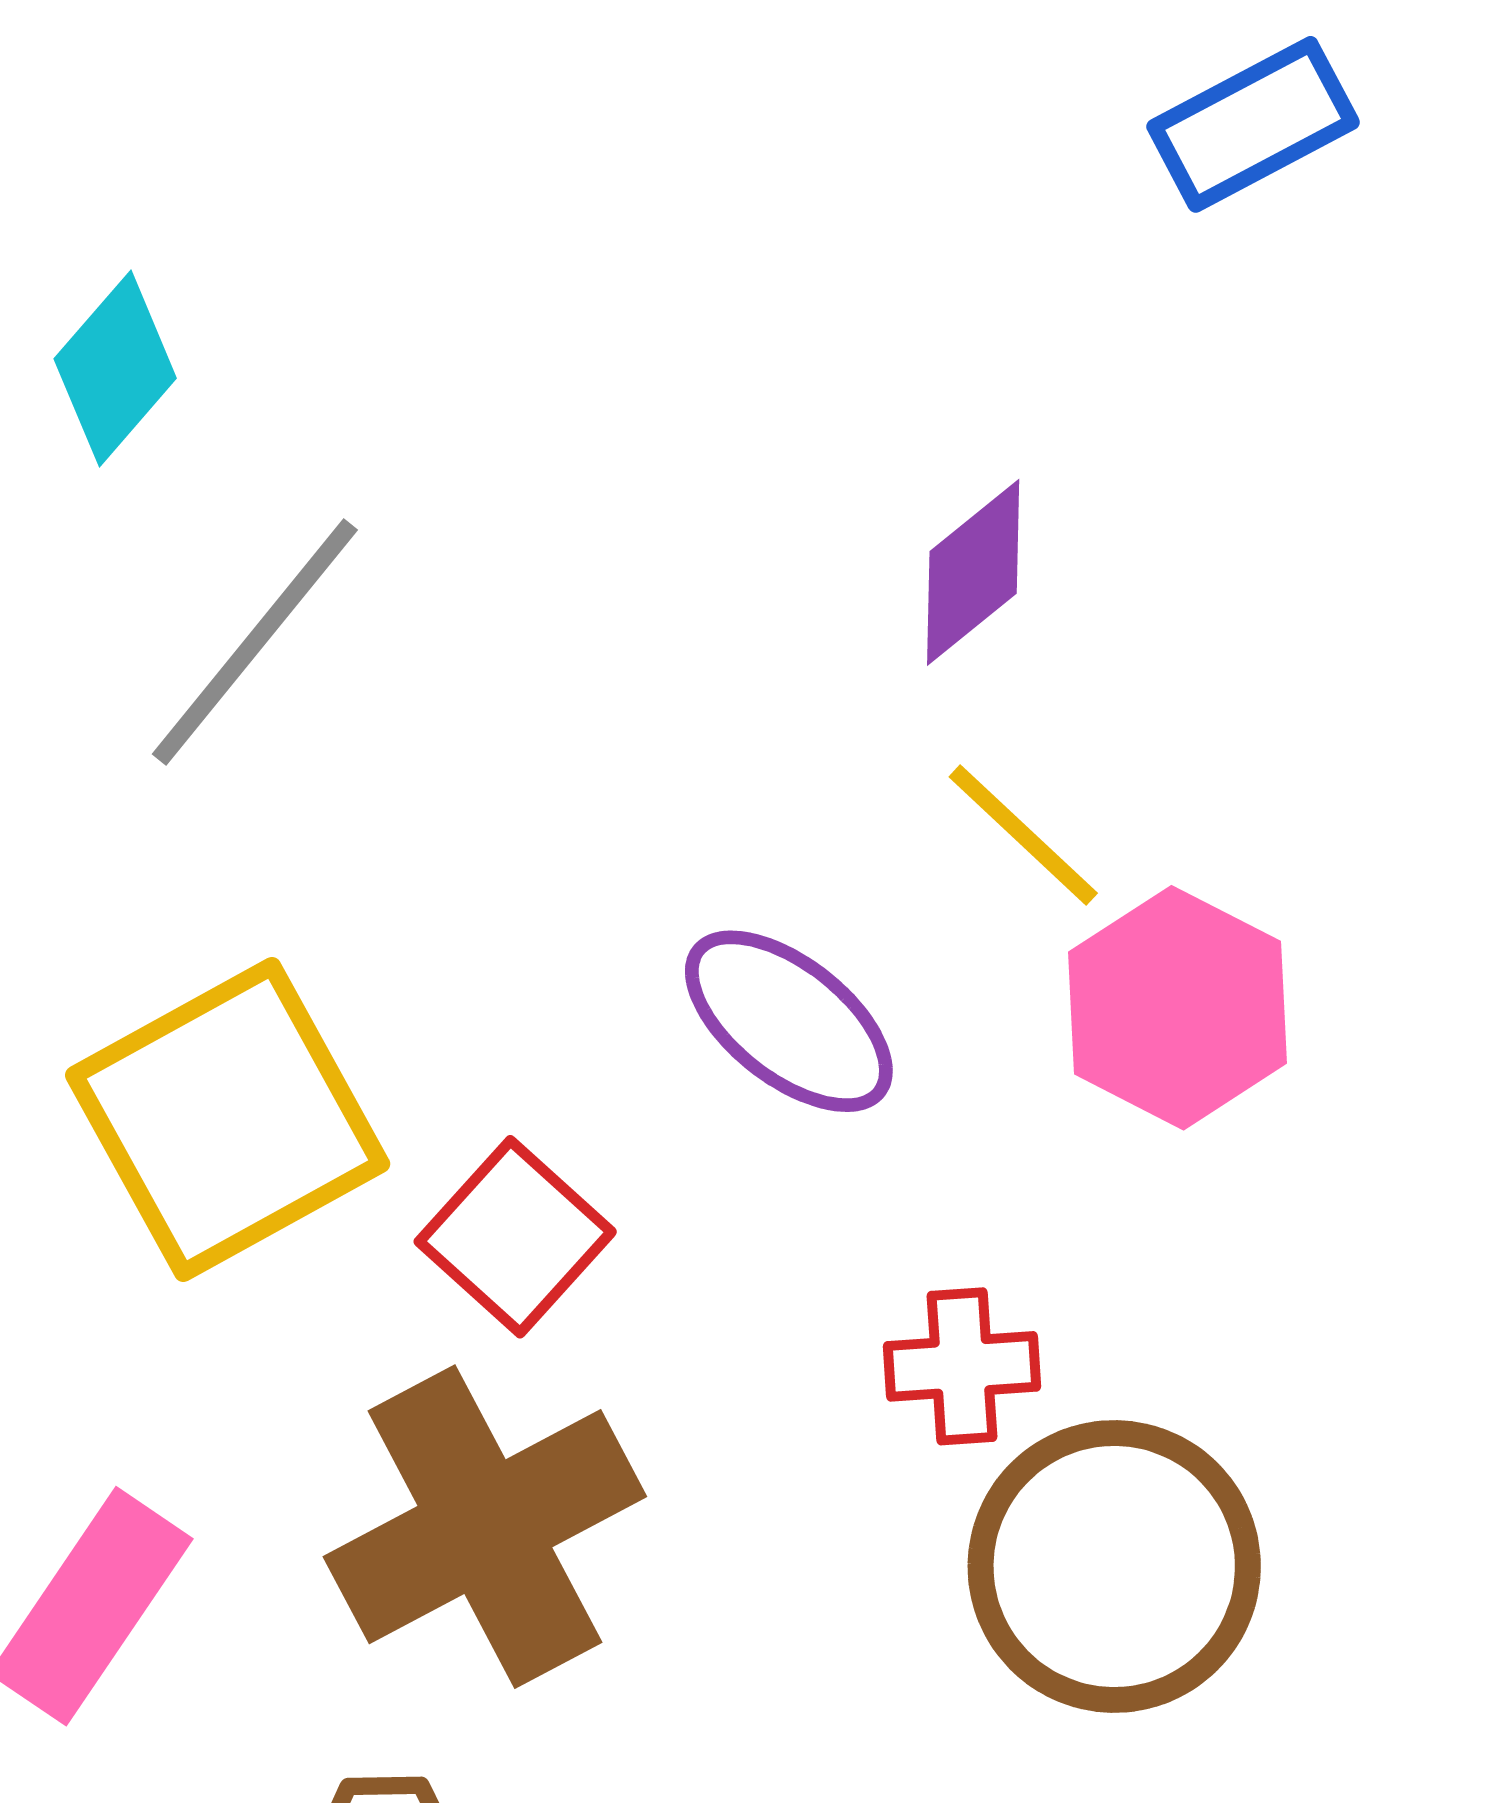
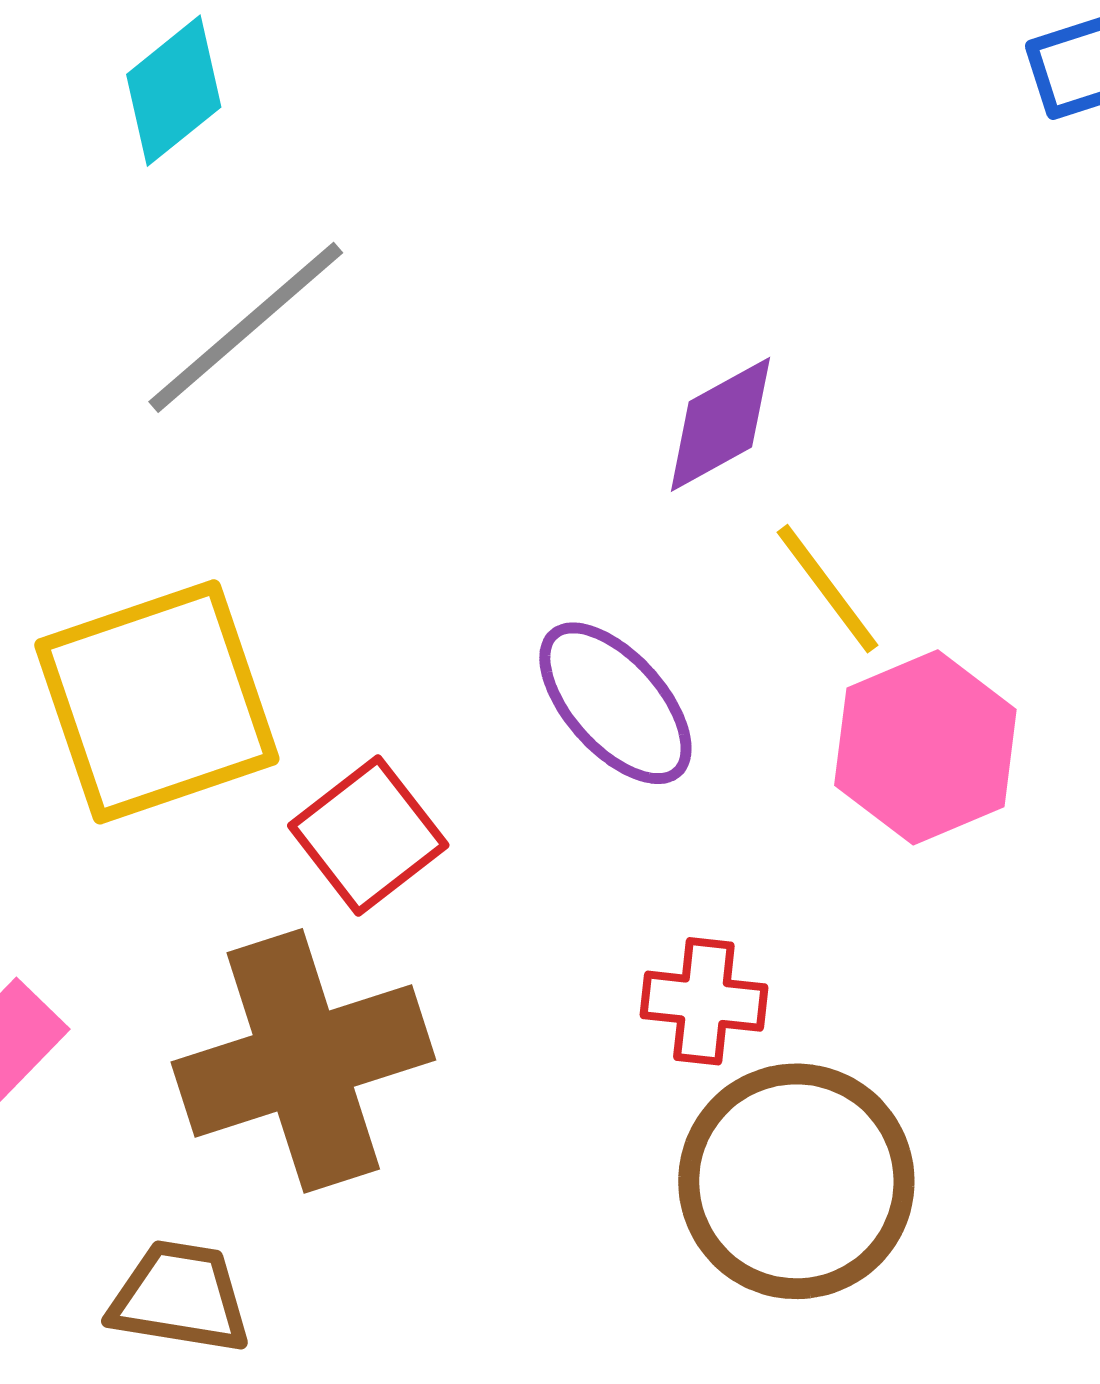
purple diamond: (973, 572) -> (720, 424), moved

